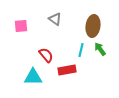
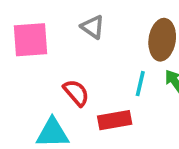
pink square: (21, 26) -> (31, 40), size x1.5

